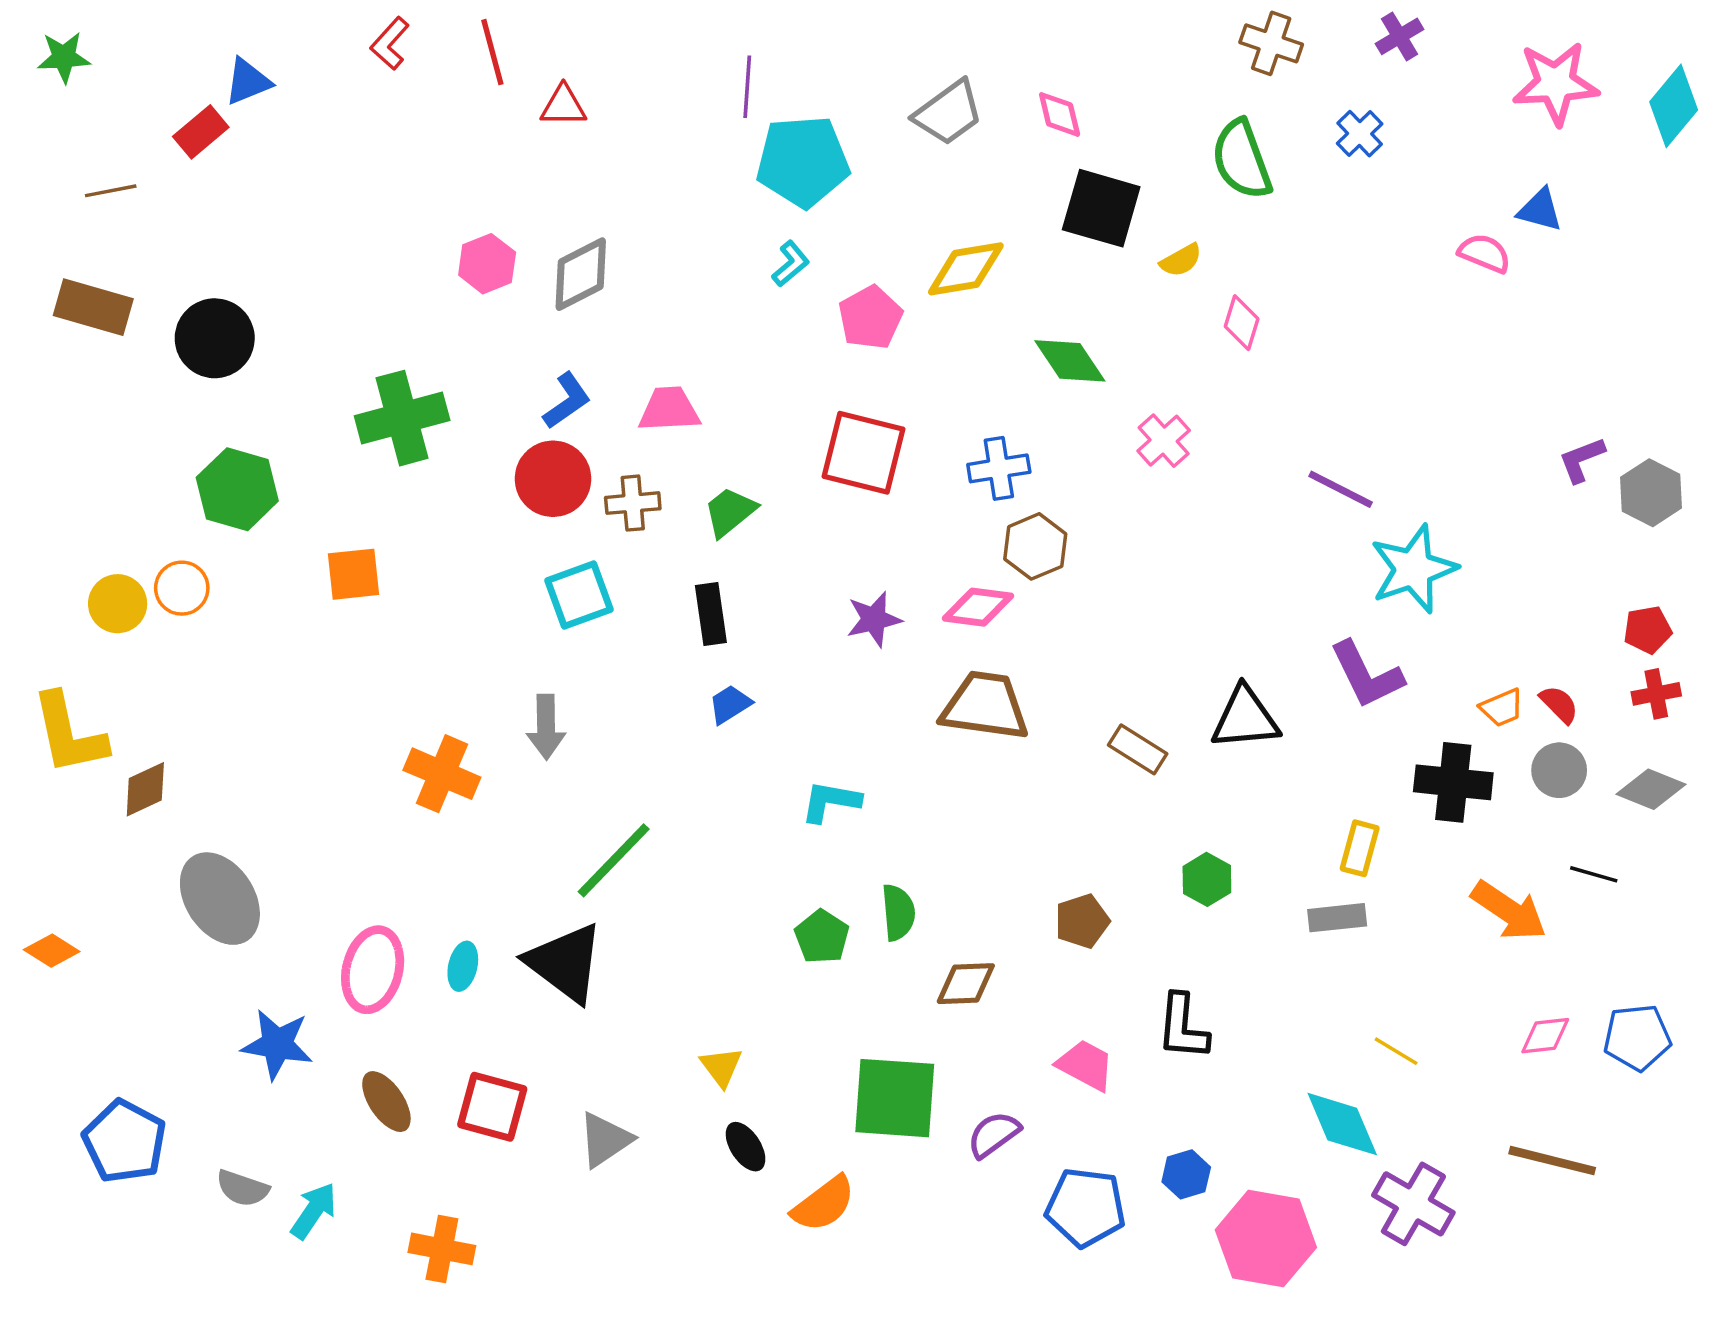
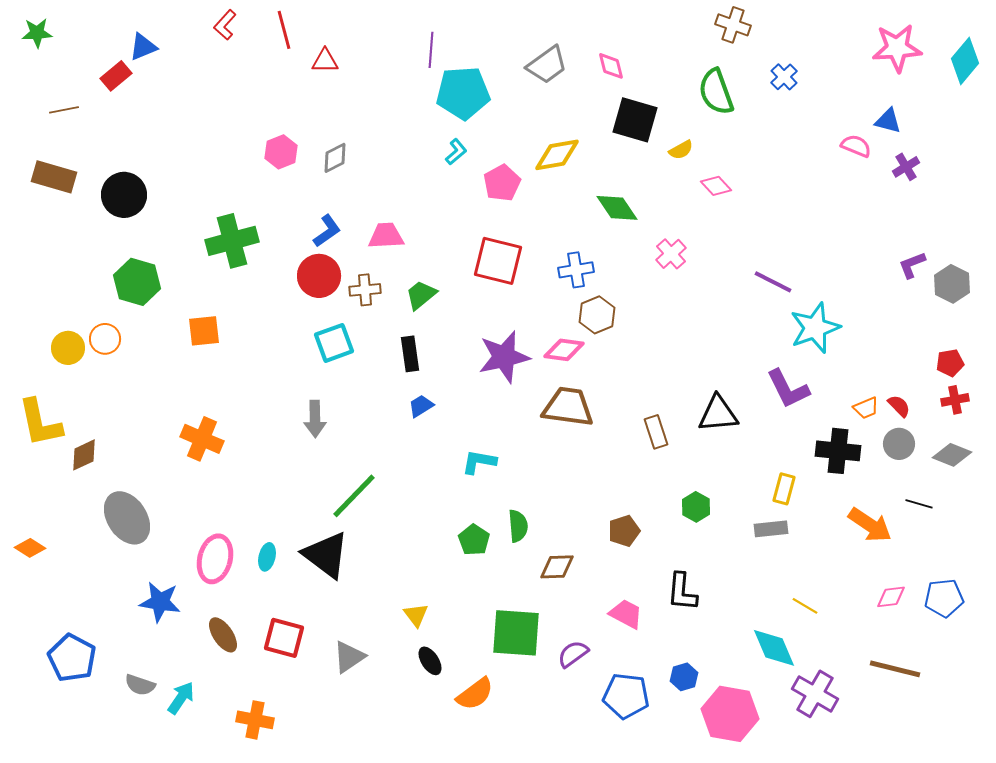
purple cross: (1400, 36) -> (906, 167), moved
gray diamond: (581, 274) -> (335, 158), size x0.7
pink diamond: (1242, 323) -> (716, 186), turned -60
purple star: (874, 619) -> (504, 357), size x1.6
brown rectangle: (1138, 749) -> (656, 432), turned 40
orange cross: (442, 774) -> (202, 439), moved

